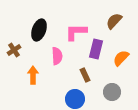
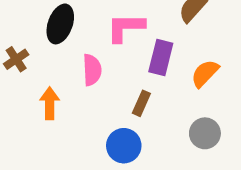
brown rectangle: (85, 75) -> (141, 103), turned 48
gray circle: (112, 92) -> (205, 133), moved

